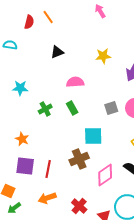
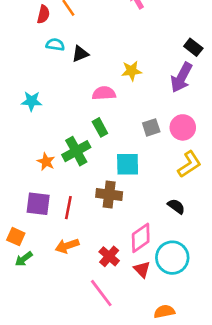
cyan semicircle: (10, 45) -> (55, 45), moved
yellow star: (103, 56) -> (131, 71), moved
green cross: (45, 109) -> (76, 151), moved, size x1.5
orange star: (22, 139) -> (46, 162), moved
brown cross: (79, 159) -> (109, 194), turned 30
pink diamond: (105, 175) -> (141, 238), moved

